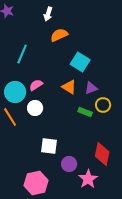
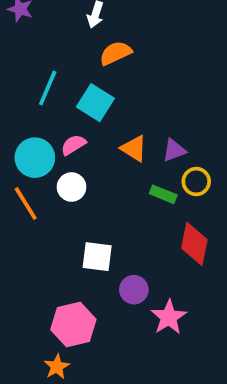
cyan square: (80, 62) -> (95, 103), moved
red diamond: (102, 154) -> (194, 244), moved

